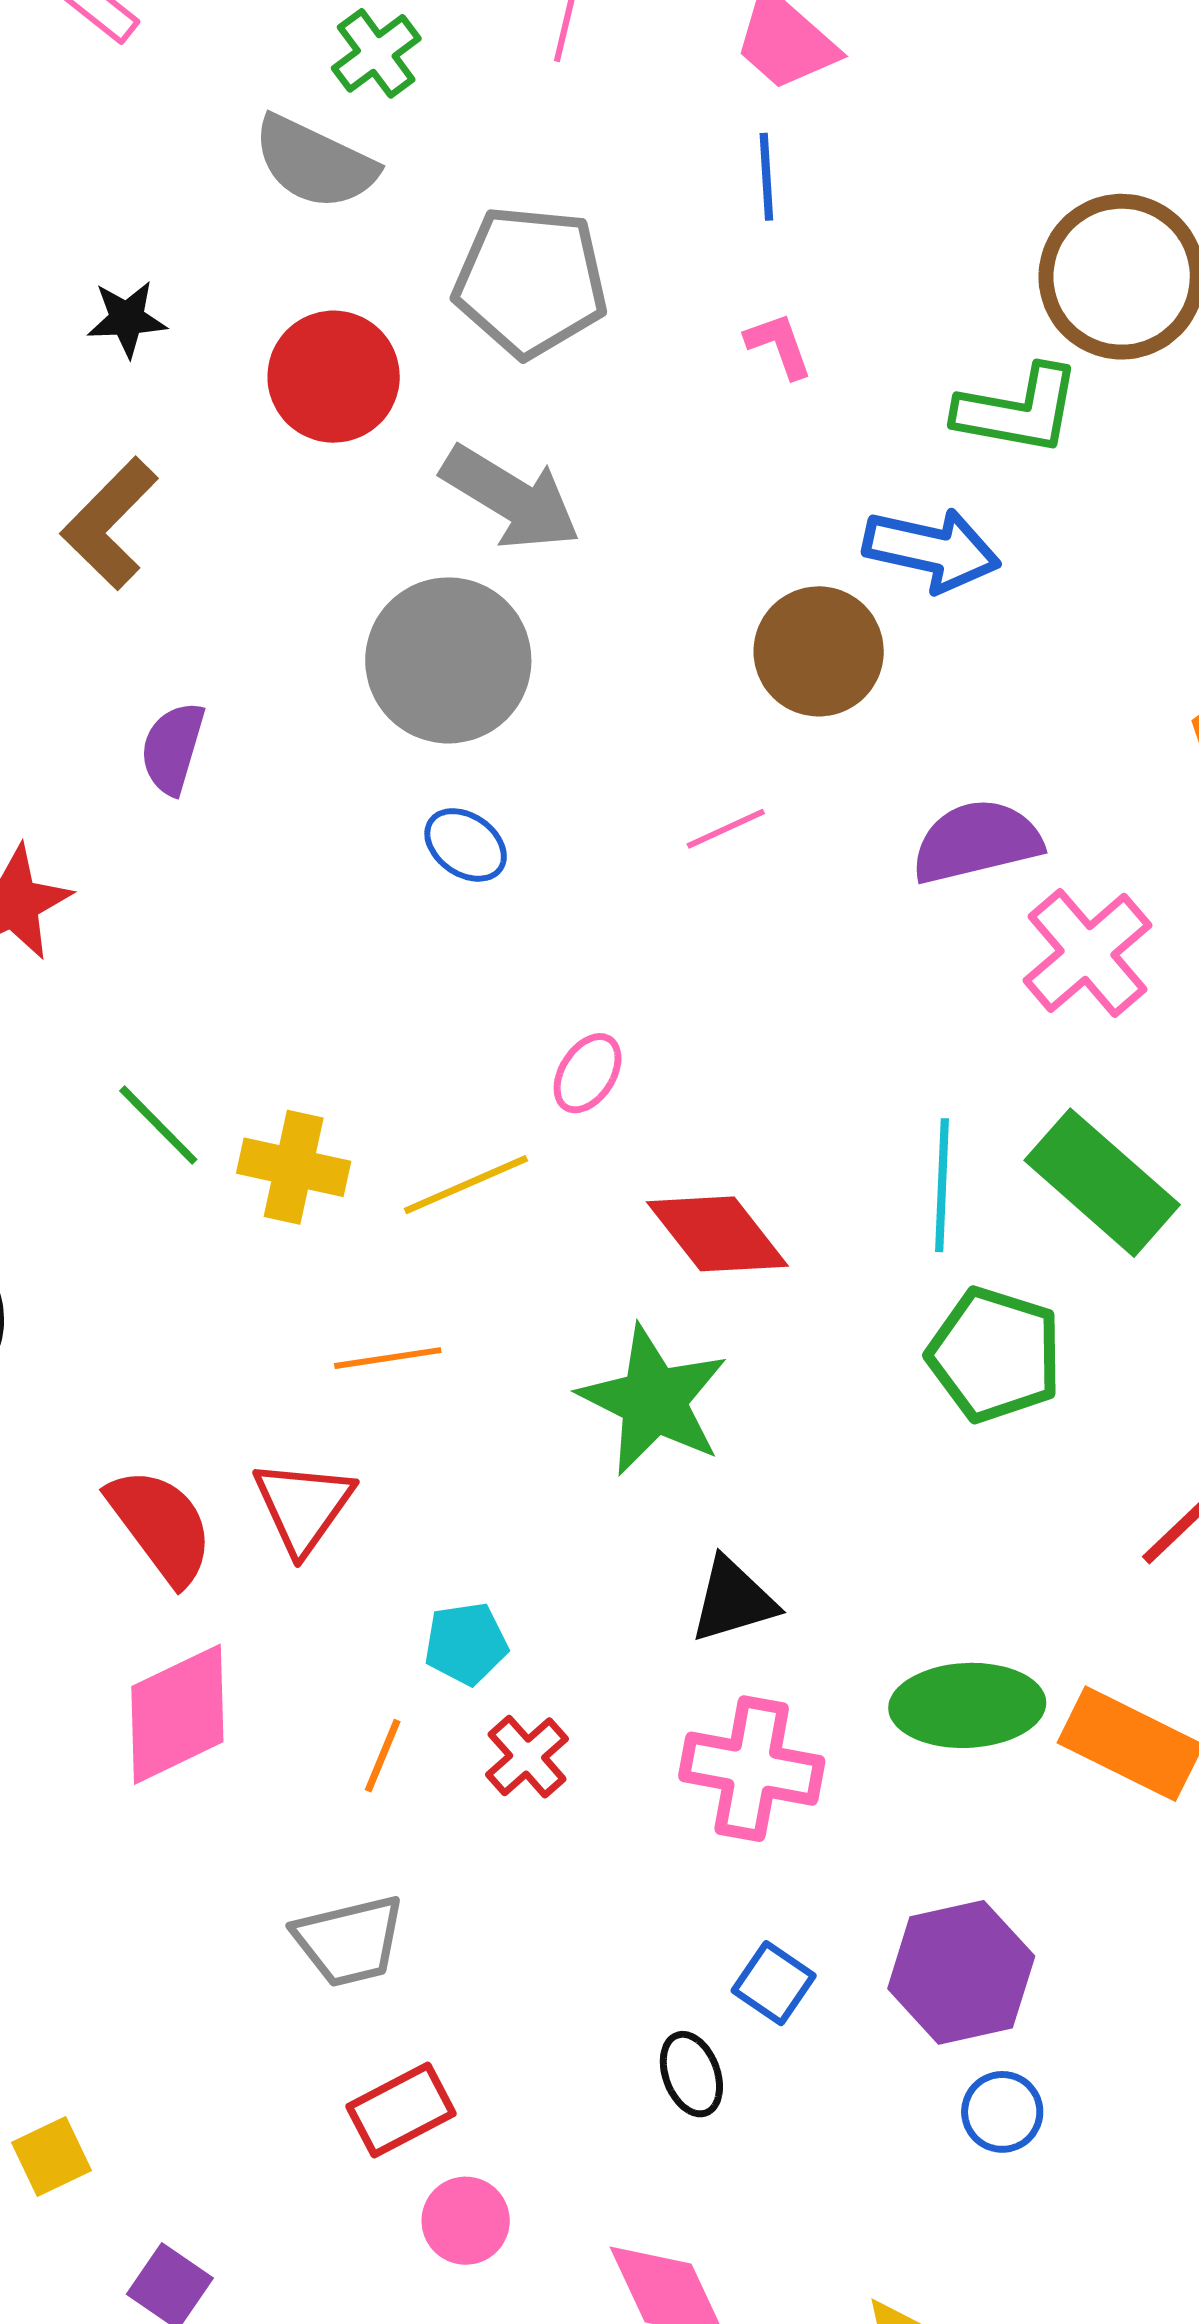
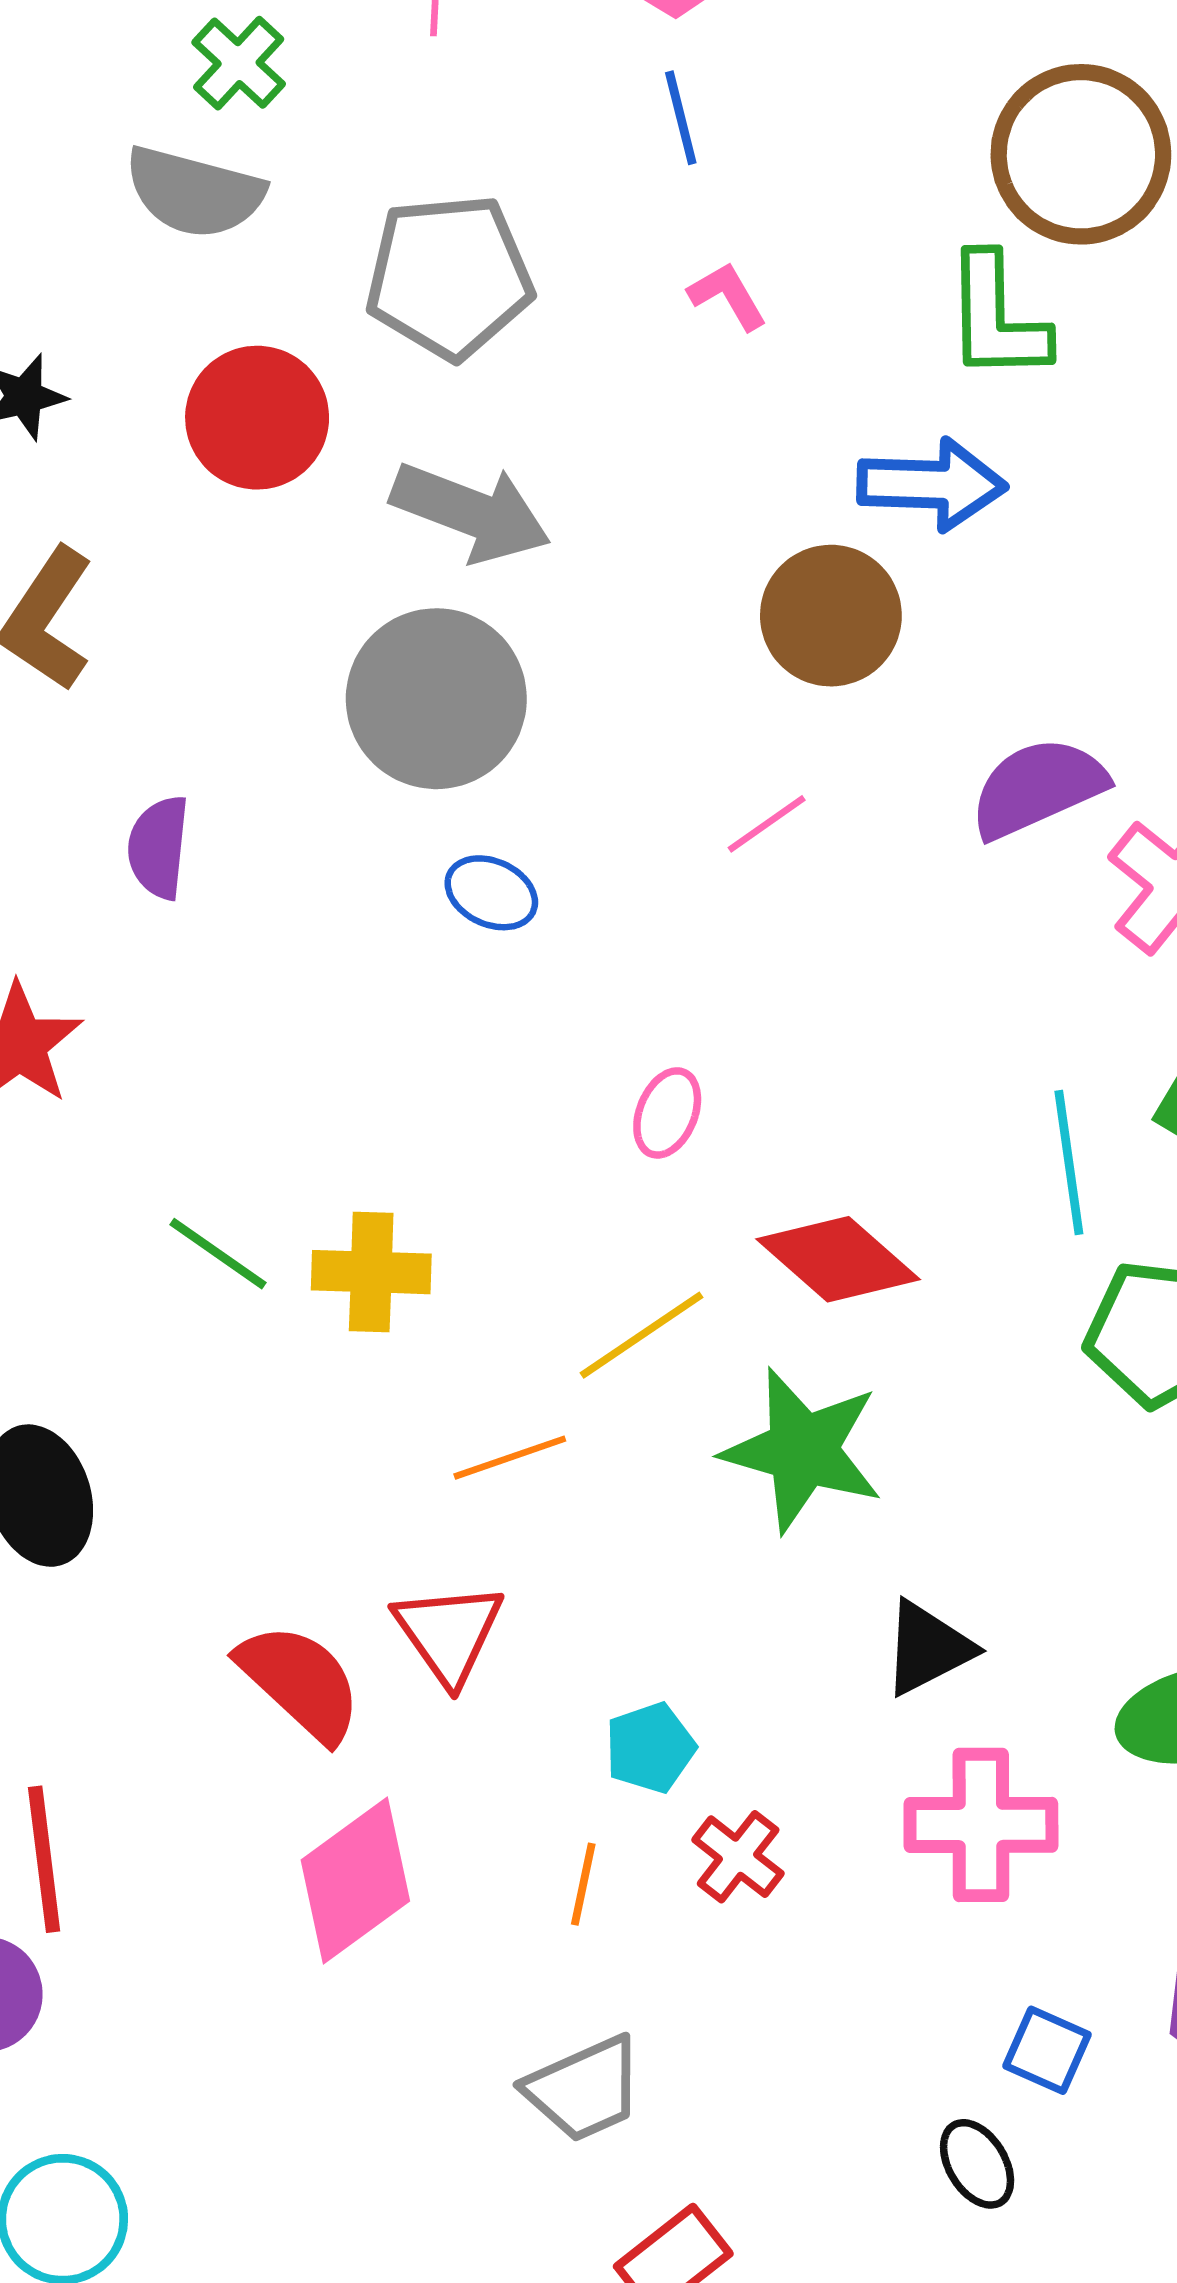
green L-shape: (1018, 410) -> (996, 318), turned 89
yellow line: (466, 1185) -> (642, 1335), moved

